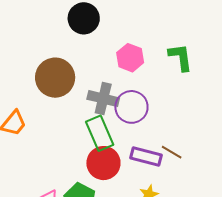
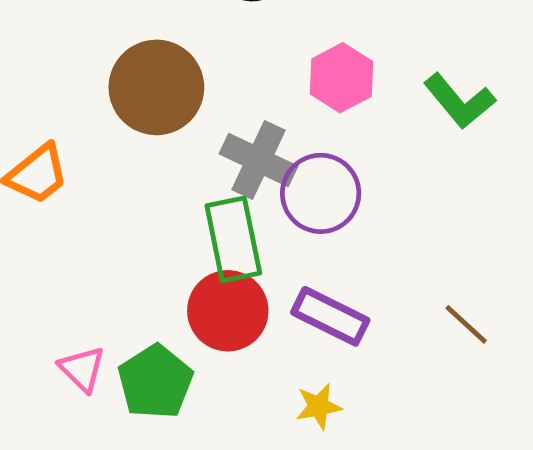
green L-shape: (181, 57) -> (459, 101), turned 136
brown line: (172, 152) -> (466, 324), moved

